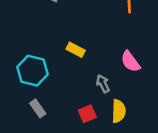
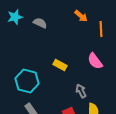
pink semicircle: (130, 61) -> (95, 61), moved

